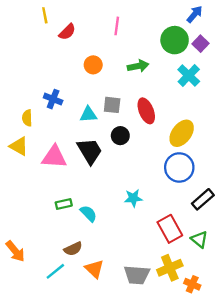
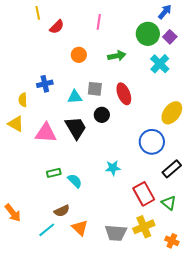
blue cross: (53, 99) -> (45, 84), turned -35
yellow ellipse: (182, 133) -> (172, 113), moved
orange cross: (192, 284) -> (172, 241), moved

